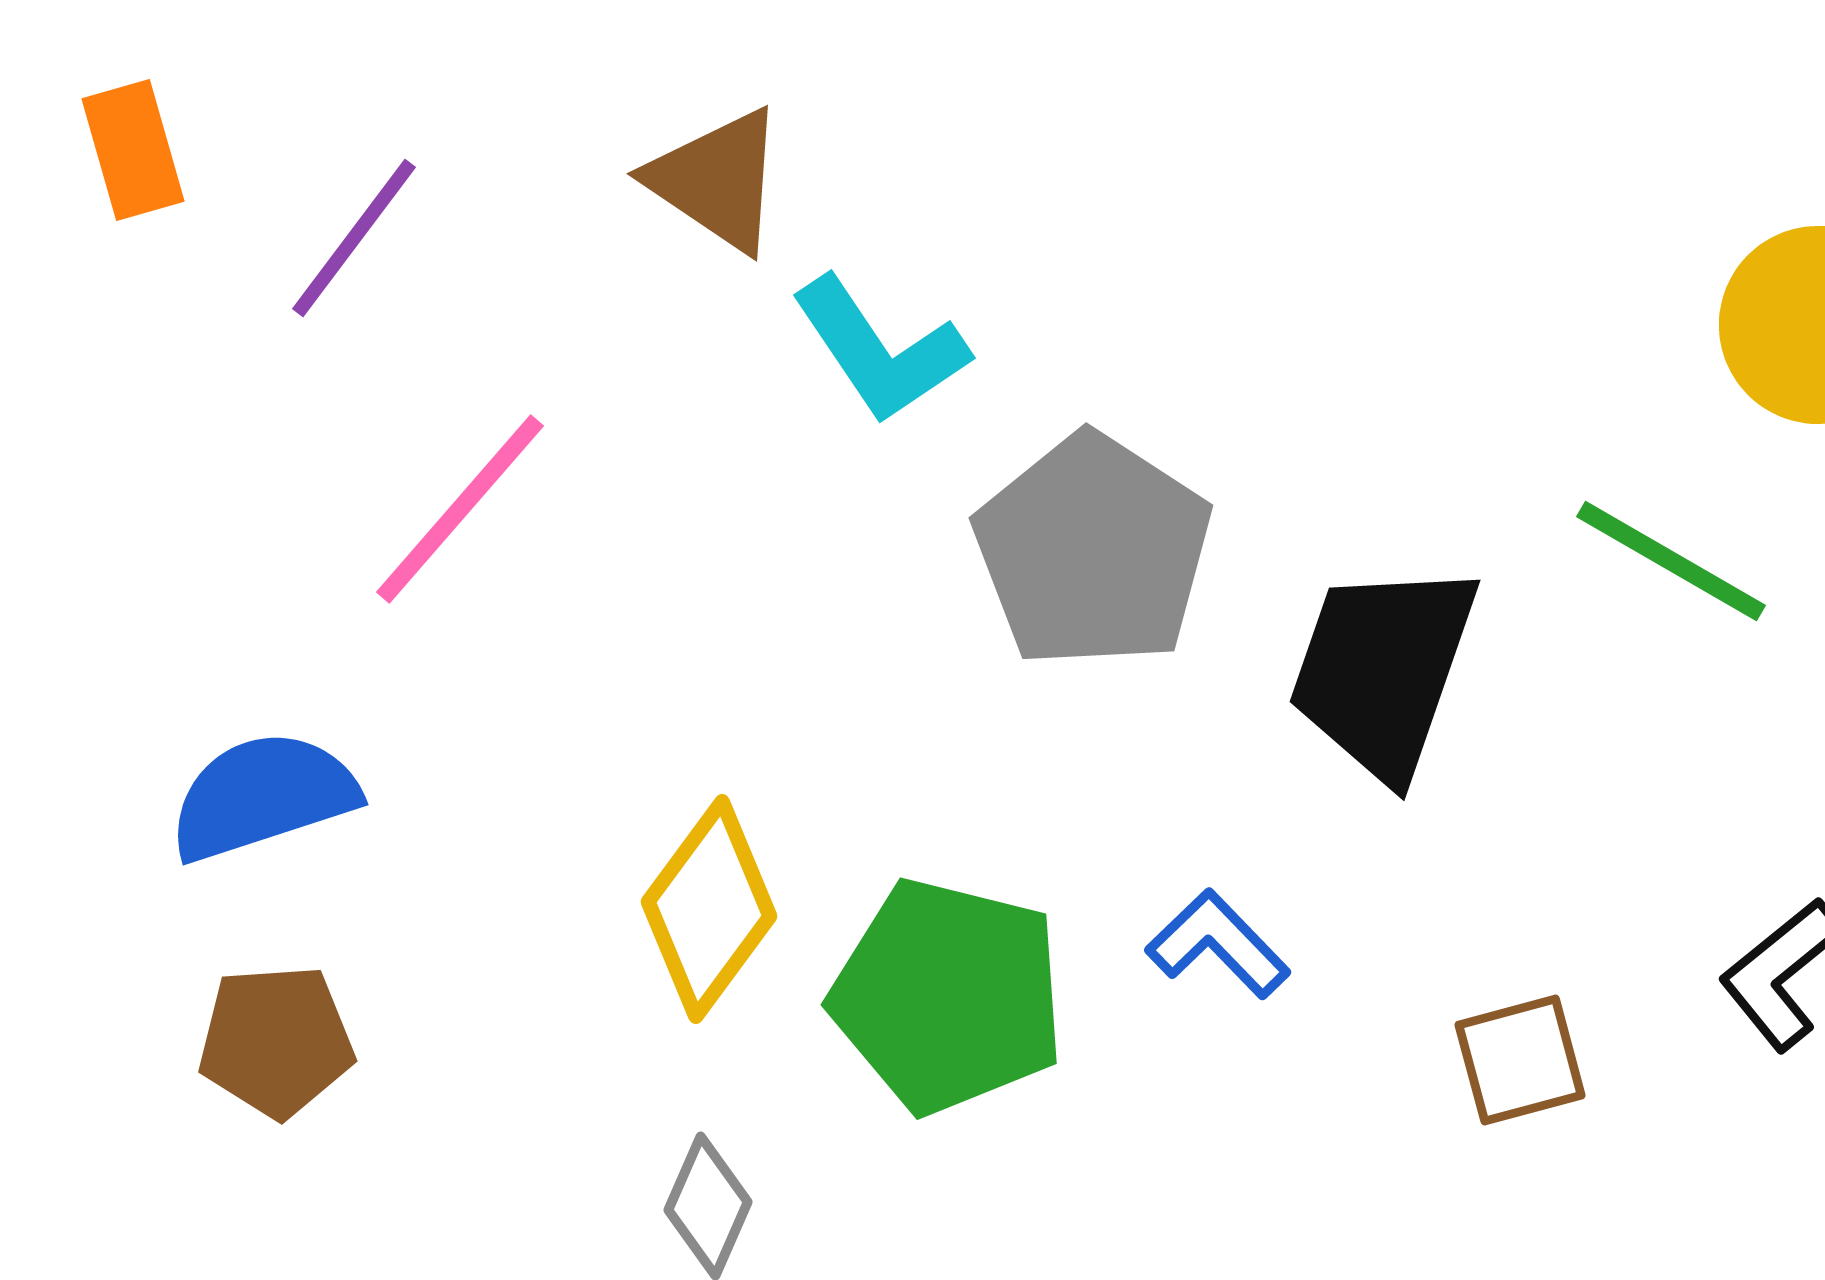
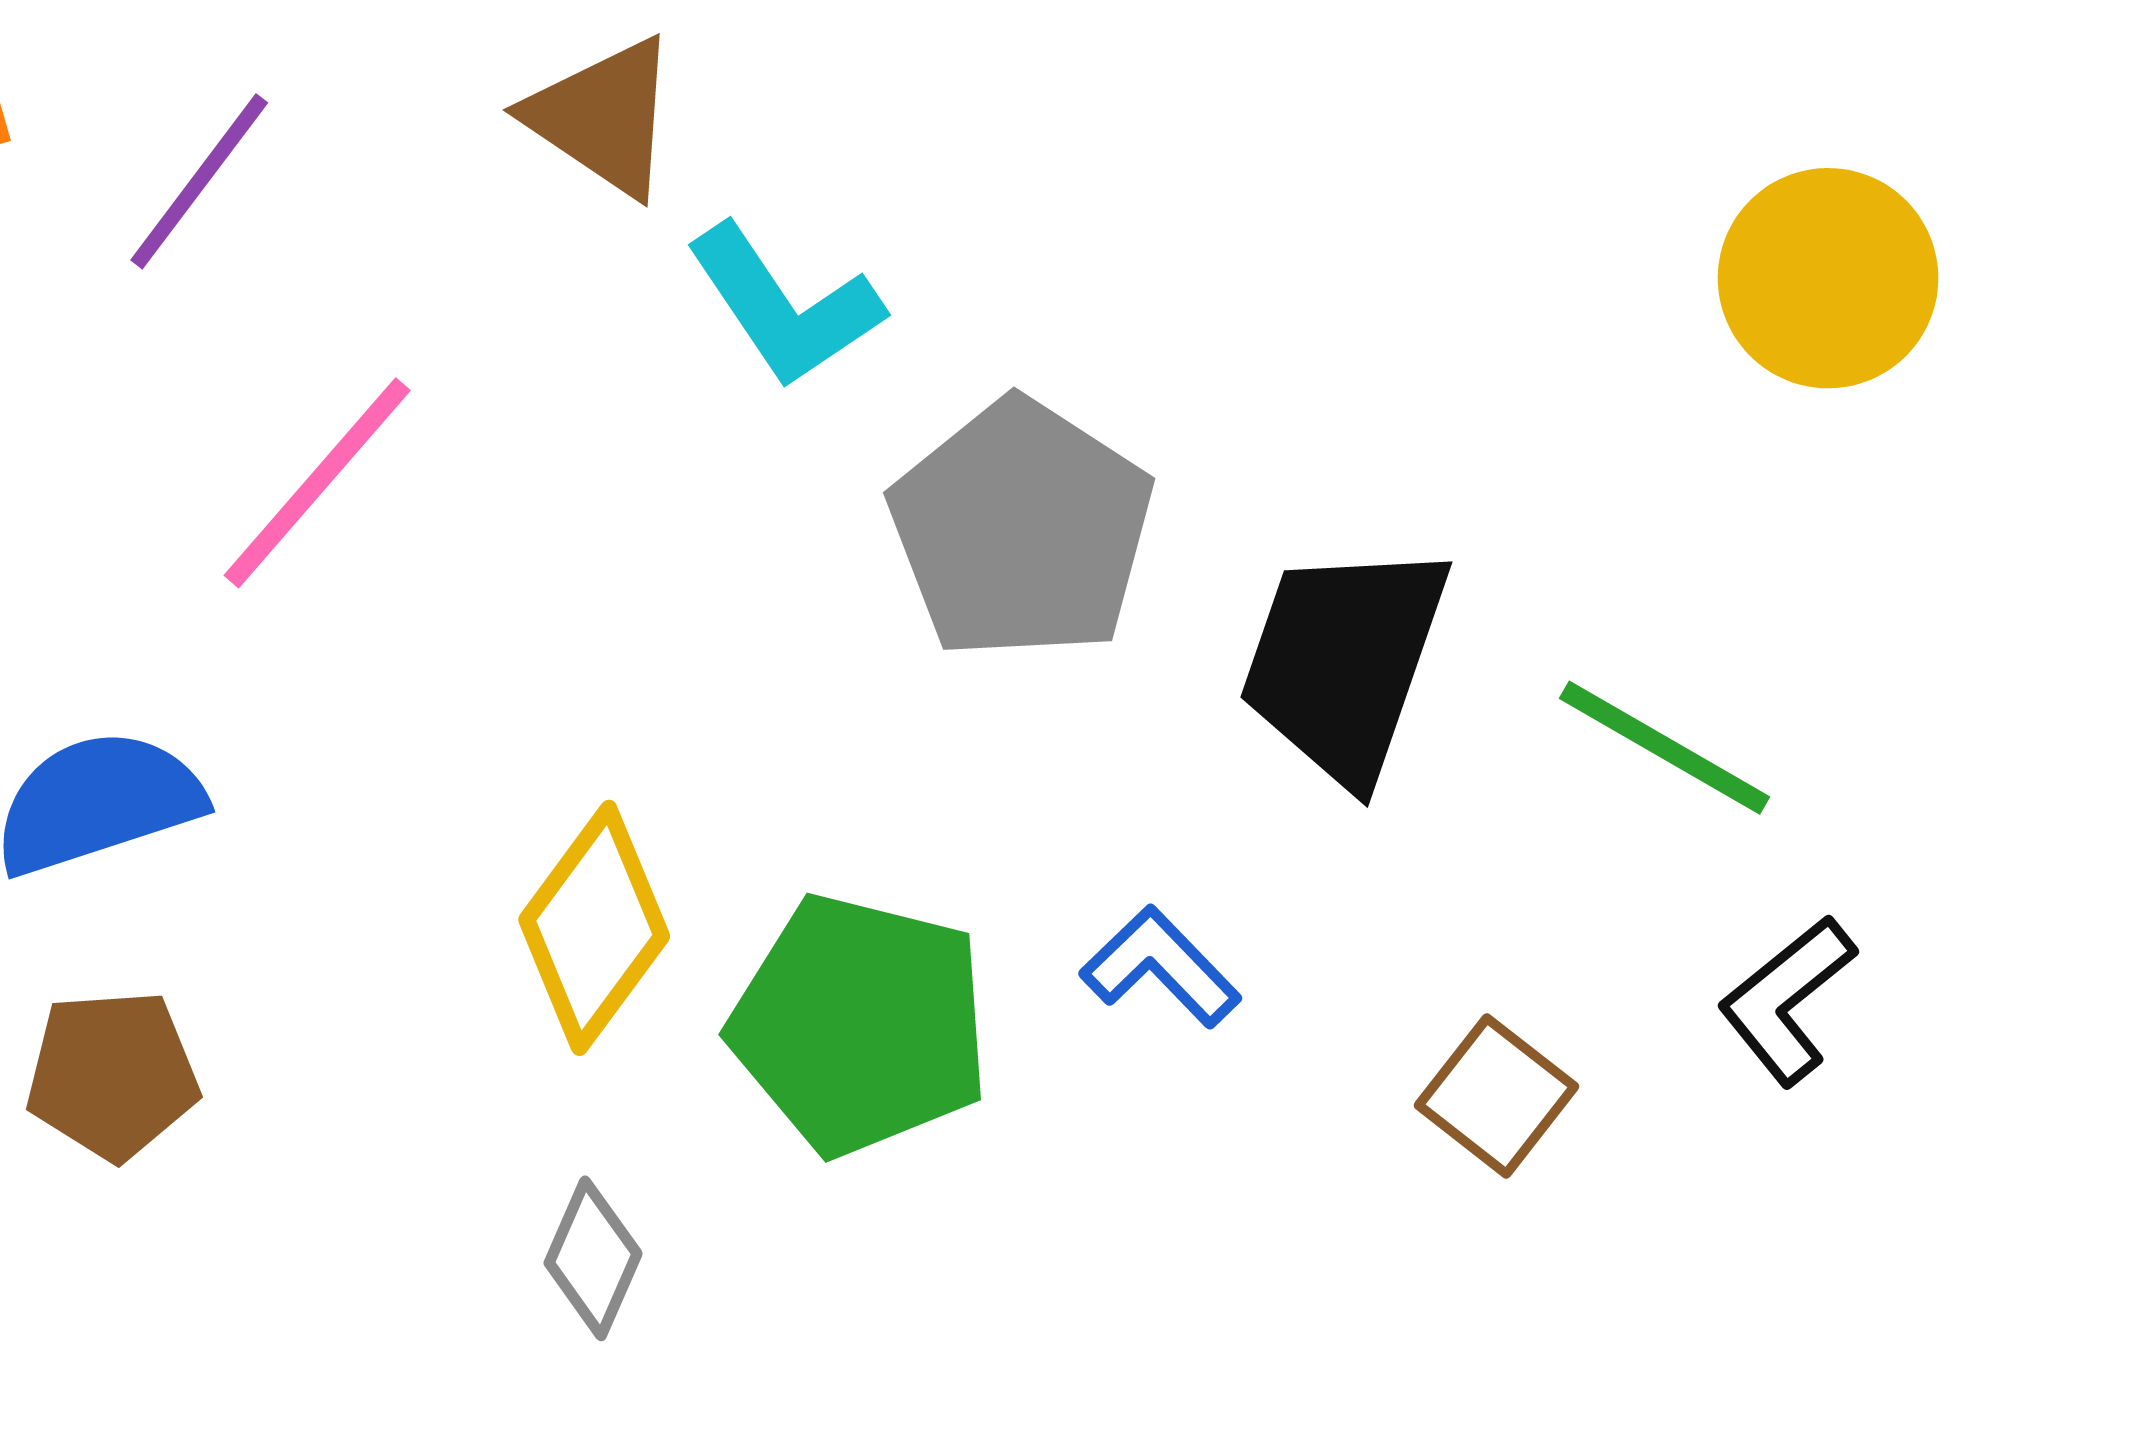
green line: (1671, 561) -> (1665, 748), moved
brown square: (1520, 1060) -> (1497, 1096), turned -37

